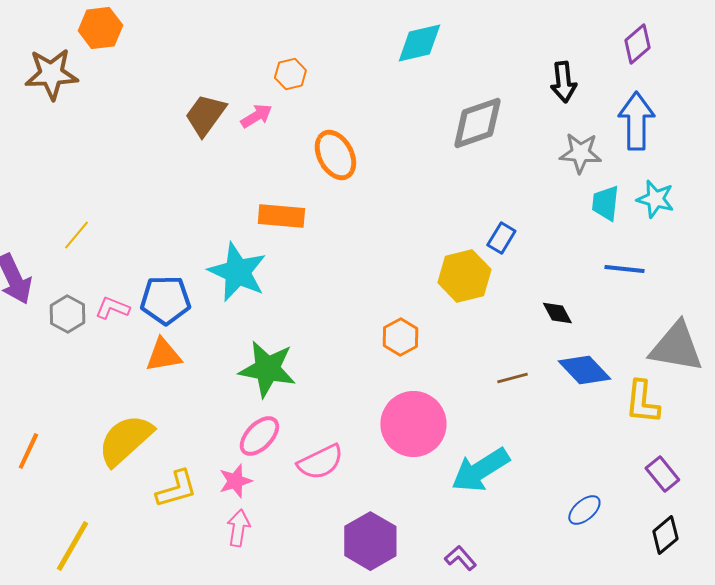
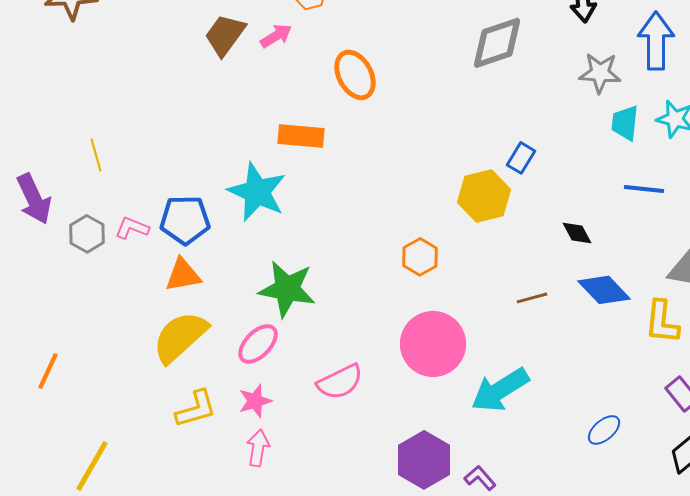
yellow line: (76, 235) -> (96, 155), turned -56
pink ellipse: (259, 436) -> (258, 344), moved
yellow semicircle: (125, 440) -> (180, 337), moved
purple hexagon: (370, 541) -> (424, 460), moved

